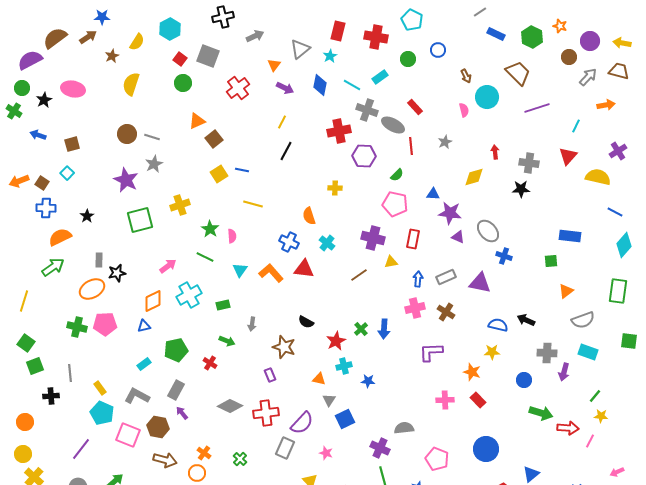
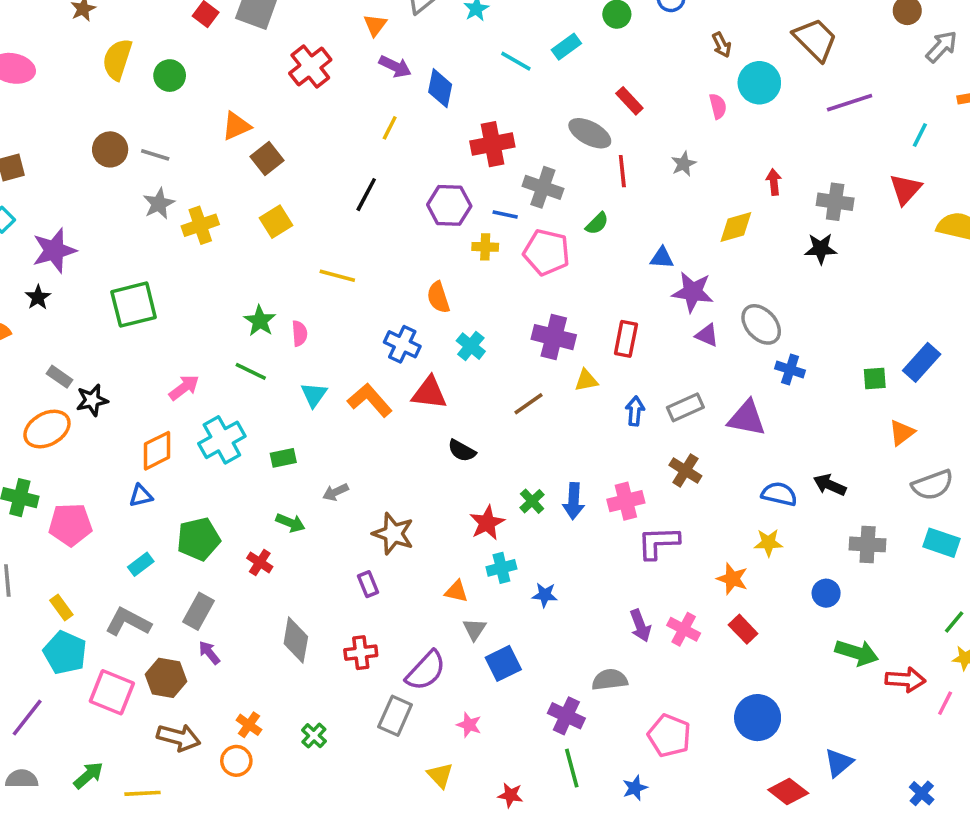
green circle: (183, 83) -> (170, 76), moved
blue diamond: (320, 85) -> (440, 88), moved
gray cross: (367, 110) -> (543, 187), moved
black line: (286, 151) -> (366, 195), moved
purple hexagon: (364, 156) -> (449, 205), moved
blue line: (242, 170) -> (505, 214), moved
purple star: (126, 180) -> (54, 250), moved, turned 30
pink pentagon: (395, 204) -> (547, 252), moved
yellow cross: (180, 205) -> (200, 225), moved
blue rectangle: (570, 236) -> (922, 362), moved, turned -55
gray rectangle: (99, 260) -> (60, 377), turned -56
pink cross: (415, 308) -> (626, 501), moved
black semicircle: (306, 322) -> (462, 451), moved
pink pentagon: (105, 324) -> (70, 525), moved
gray arrow: (252, 324) -> (336, 492), turned 56
purple arrow: (564, 372) -> (640, 626), moved, turned -36
pink cross: (445, 400) -> (684, 629), turned 30
gray diamond: (230, 406) -> (296, 640), turned 75
red cross: (266, 413) -> (361, 653), size x0.7

